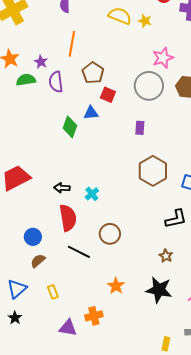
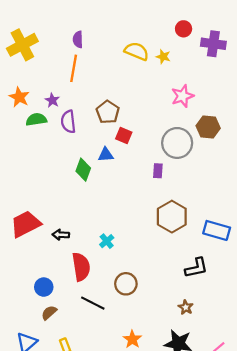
orange line: (72, 44) -> (74, 68), moved
gray circle: (149, 86) -> (177, 143), moved
black arrow: (62, 188) -> (61, 235), moved

